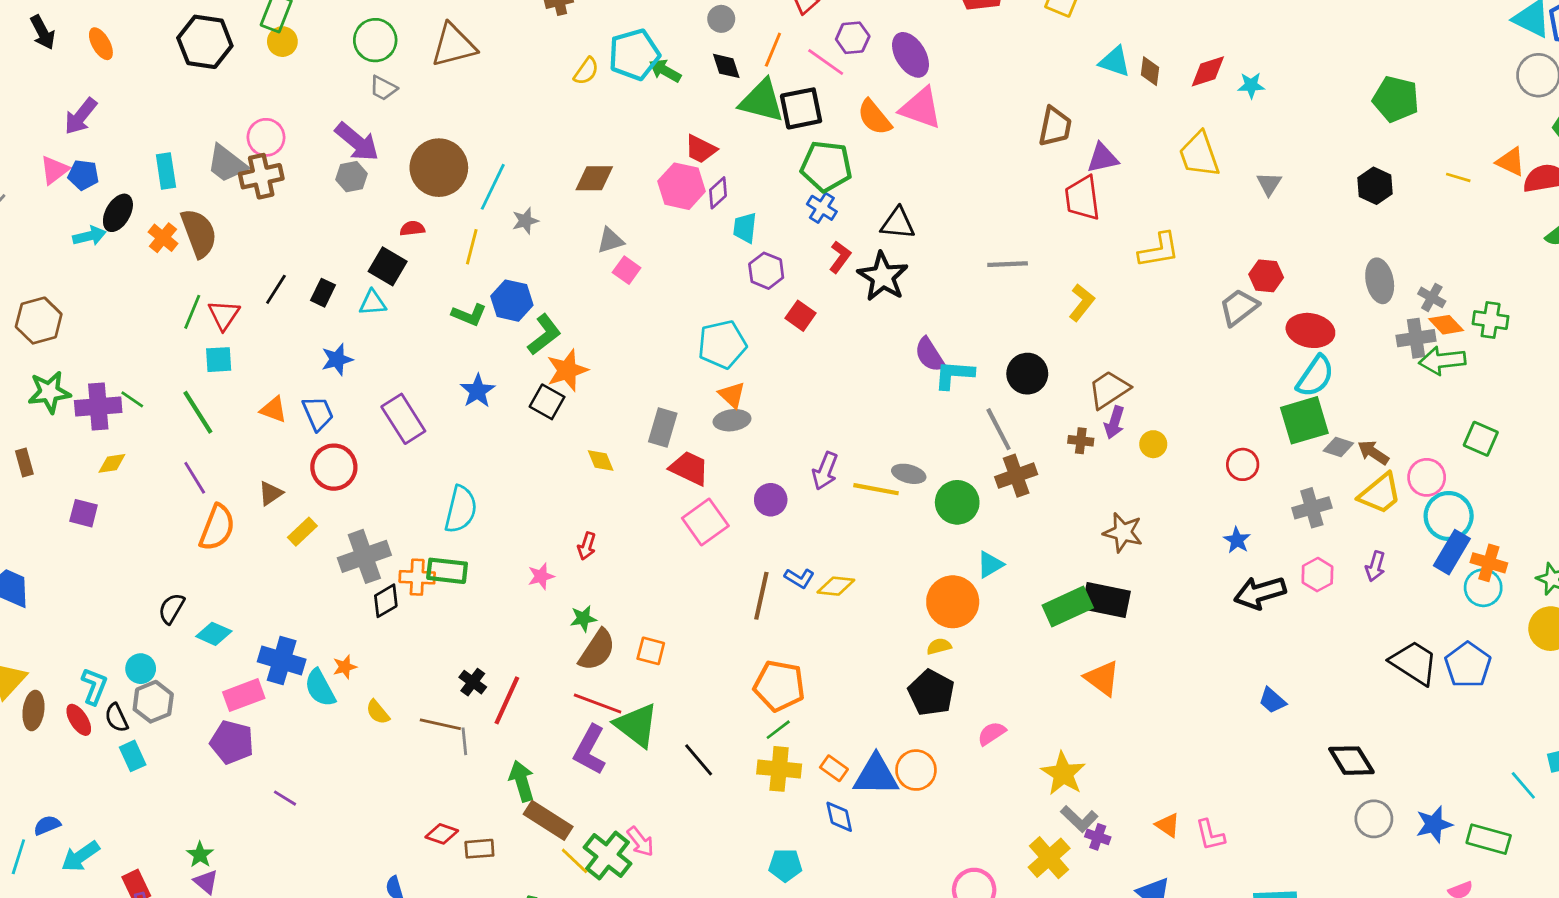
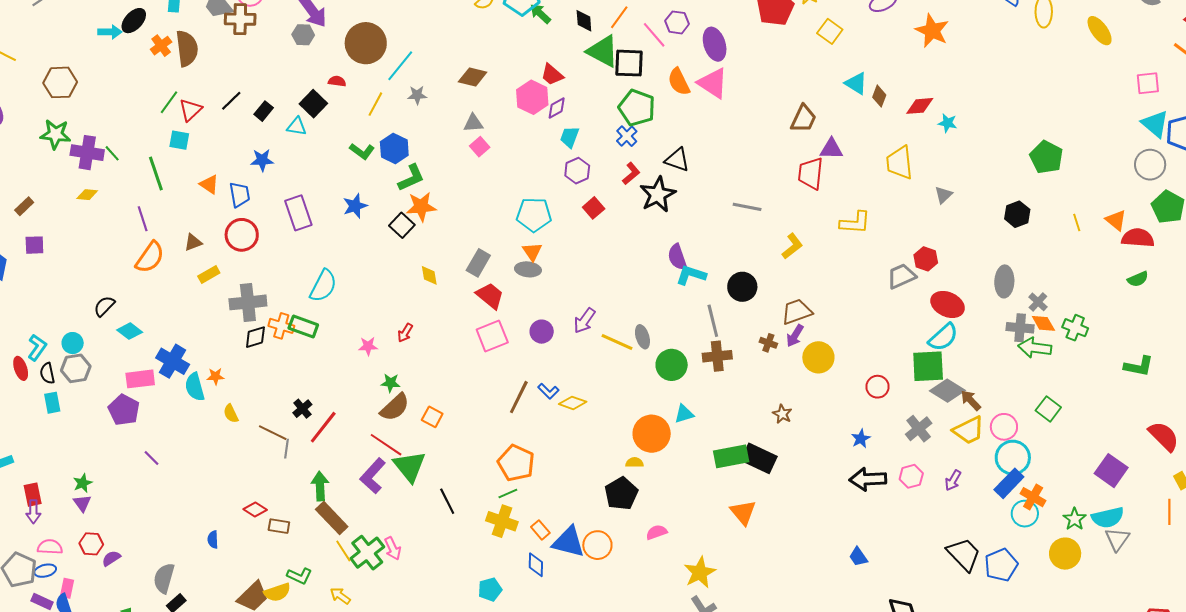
yellow line: (1458, 177) -> (1077, 223), turned 42
yellow circle: (1153, 444) -> (818, 357), size x1.6
gray diamond: (1338, 447) -> (947, 391), size x1.6
brown rectangle: (24, 463) -> (24, 206), moved, turned 48
gray ellipse: (909, 474) -> (642, 337), turned 45
gray cross: (1312, 508) -> (919, 429), turned -36
purple square: (84, 513) -> (34, 245), moved, turned -30
brown star: (1123, 532) -> (782, 414), size x0.7
cyan pentagon: (785, 865) -> (490, 589), turned -30

